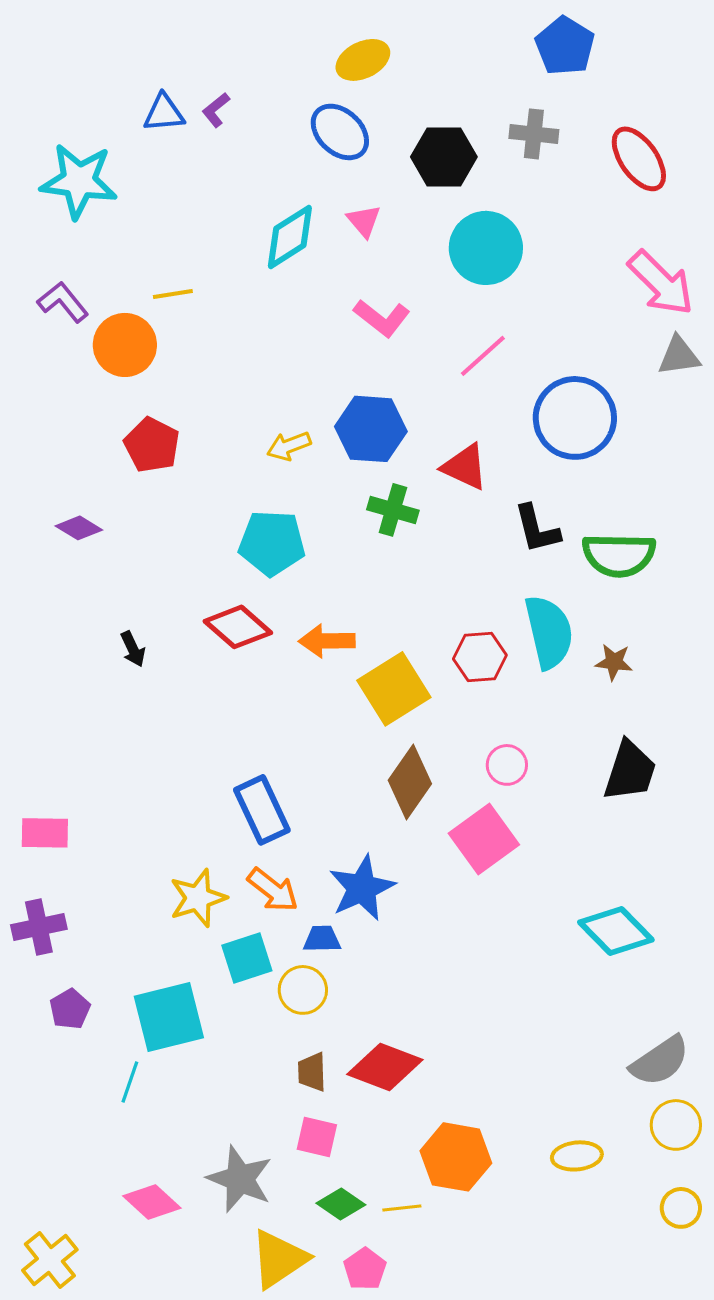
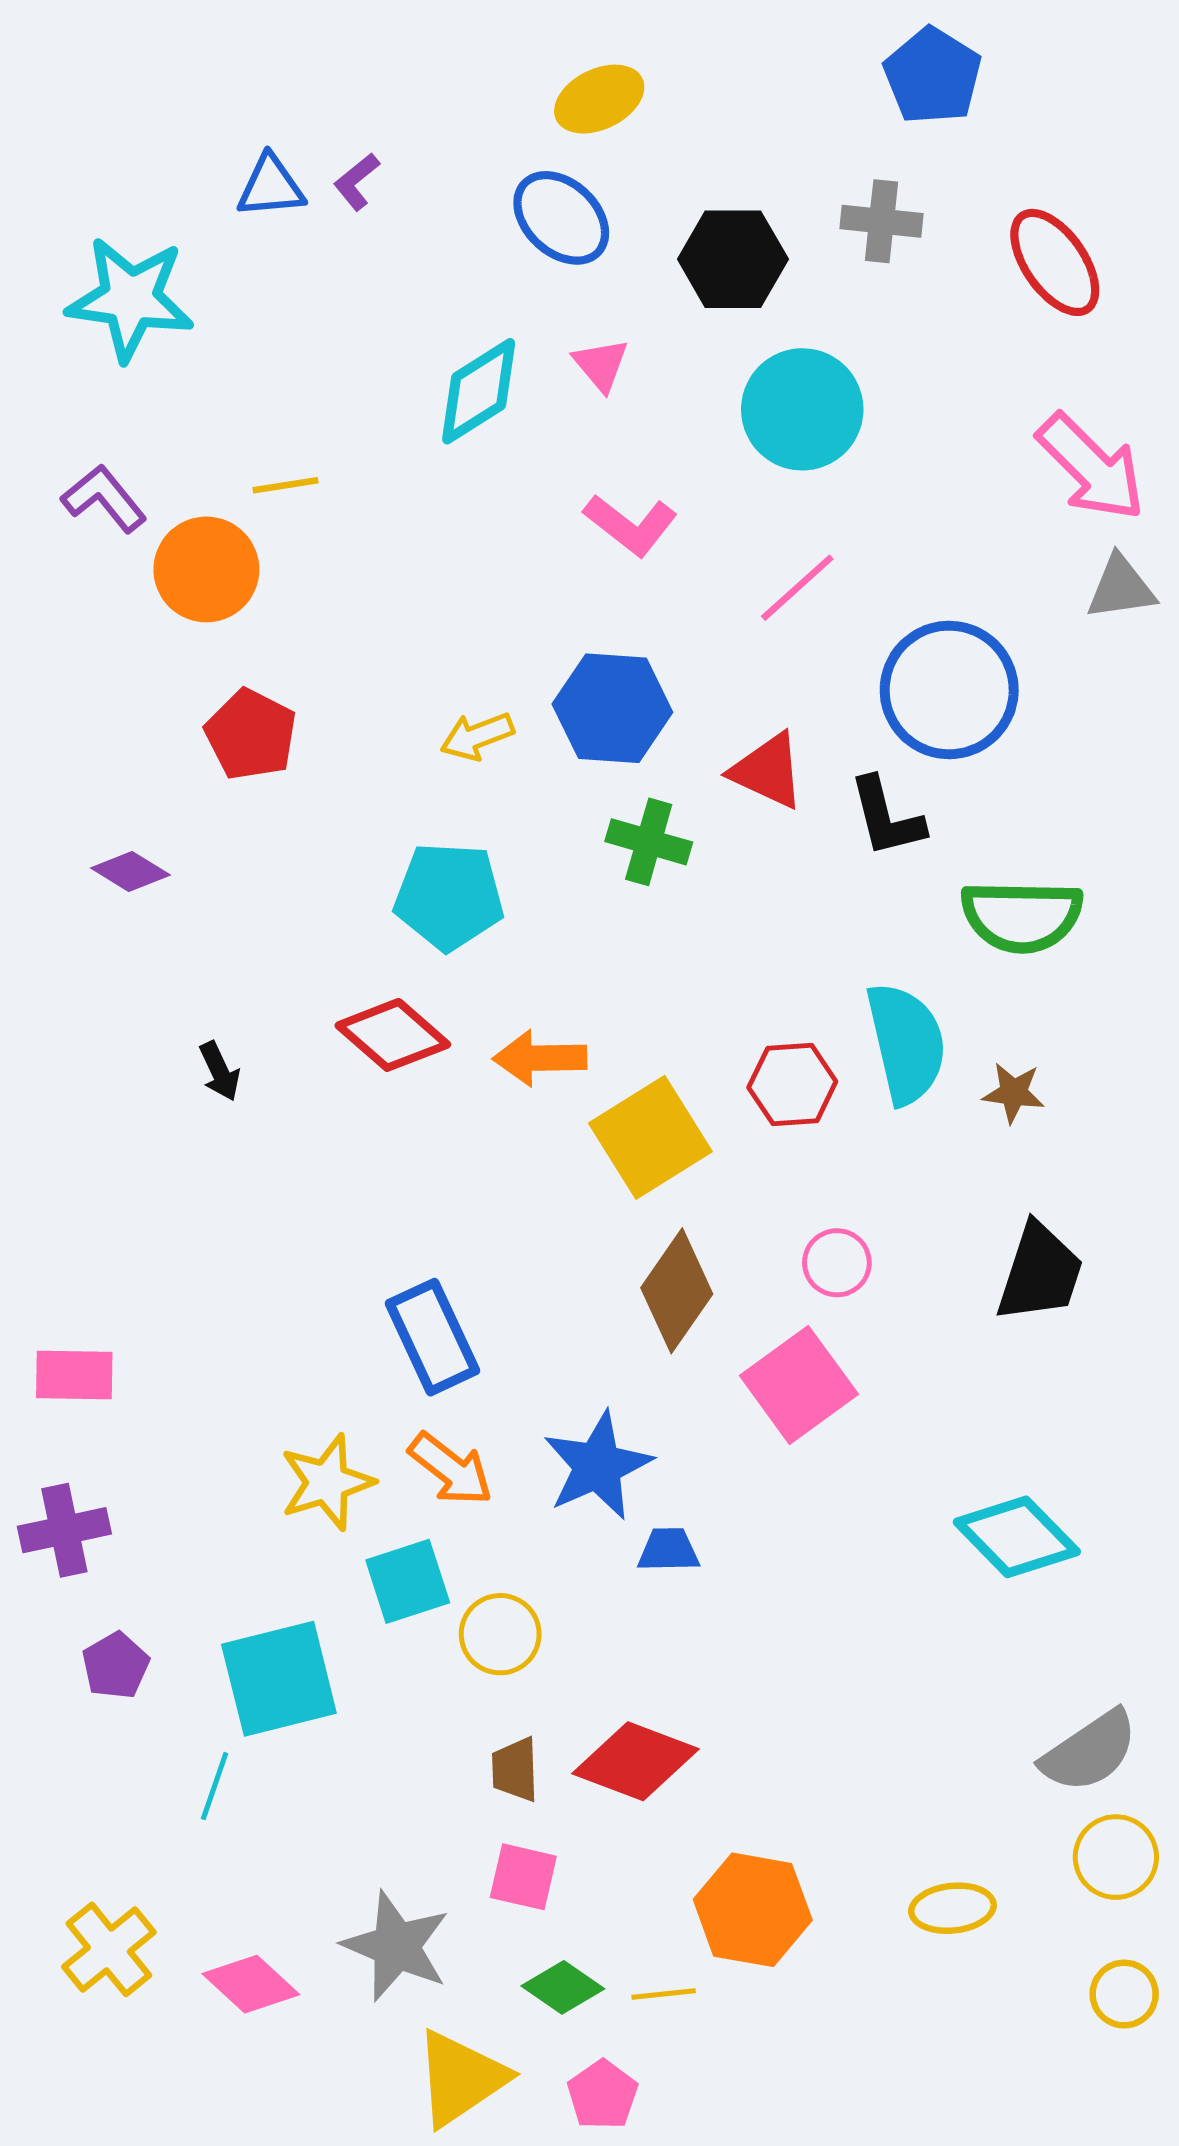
black L-shape: (537, 529) -> (886, 817), moved
blue trapezoid: (322, 939) -> (669, 1550), moved
yellow cross: (50, 1260) -> (109, 1949), moved

